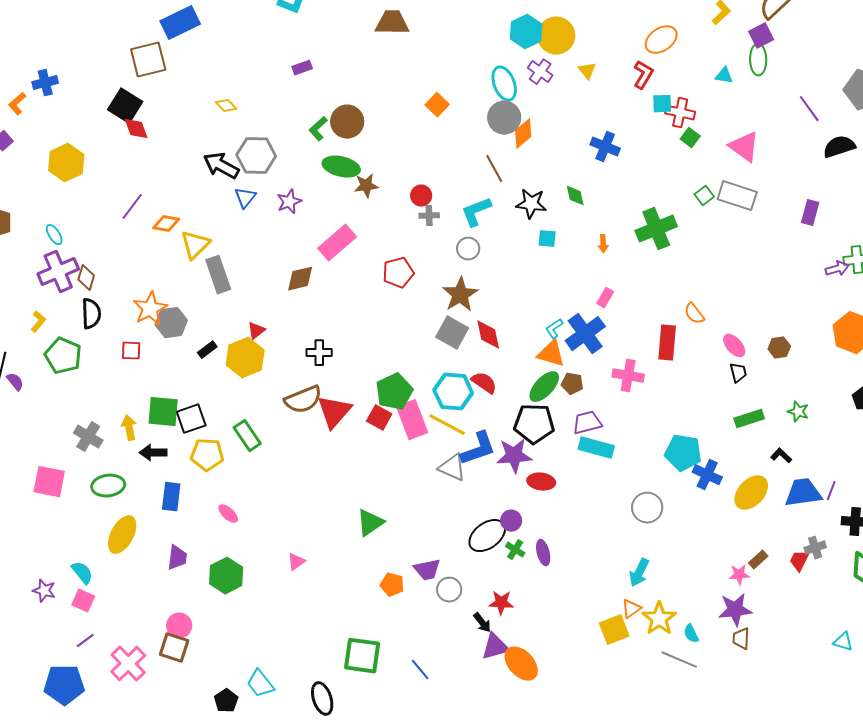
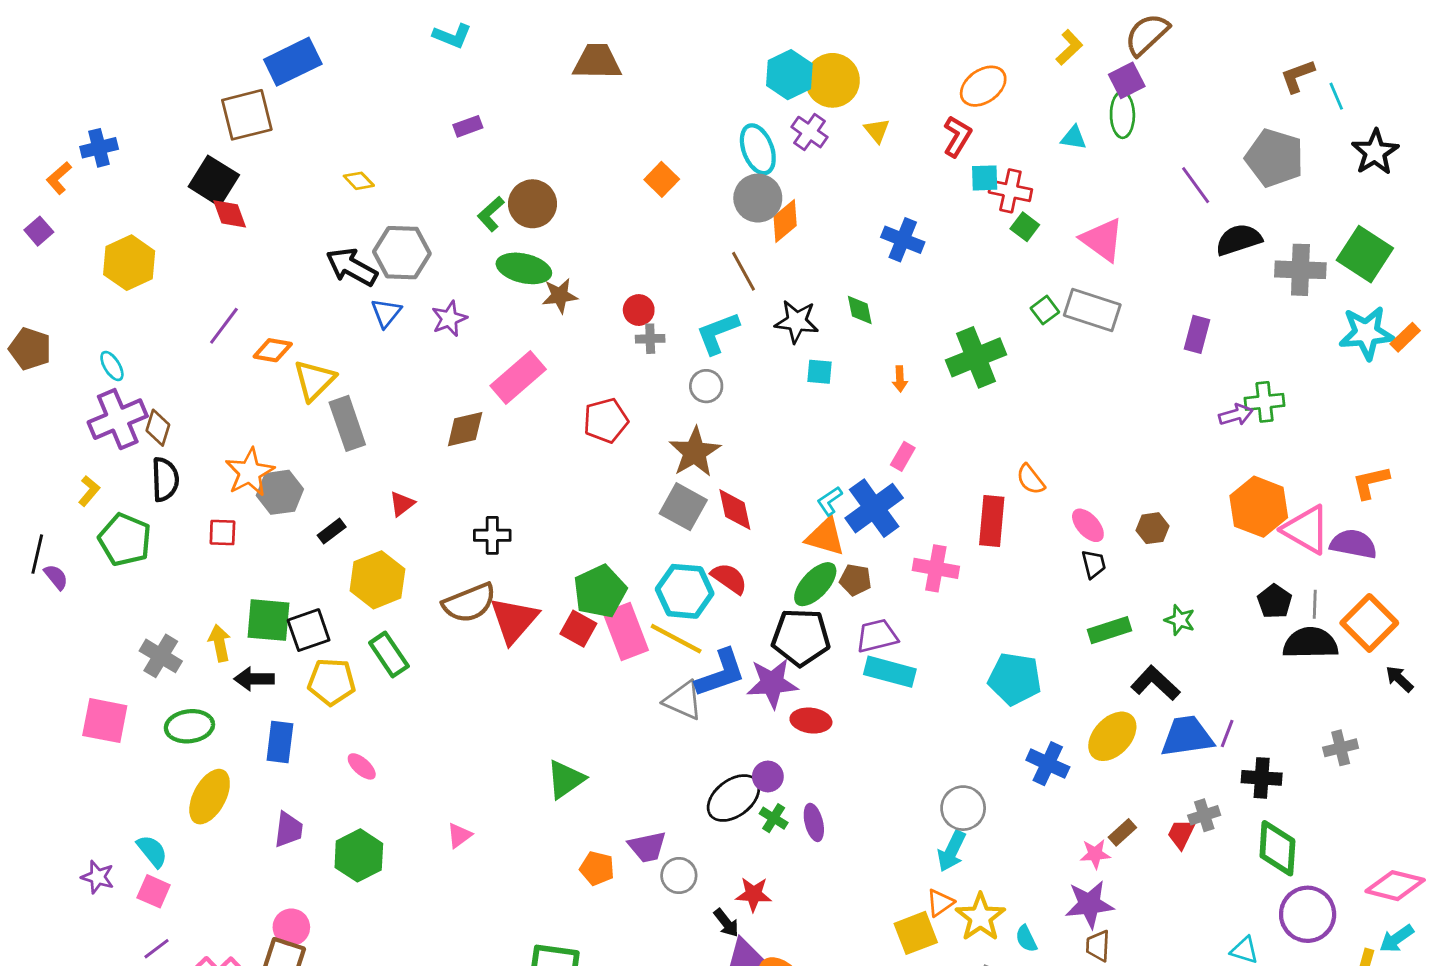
yellow hexagon: (245, 358) -> (377, 580), moved
black L-shape: (781, 456) -> (1155, 683), size x1.6
blue cross: (707, 475) -> (1048, 764), moved
gray circle: (647, 508) -> (963, 808), moved

